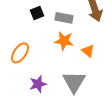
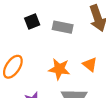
orange star: (64, 41) -> (59, 69), moved

